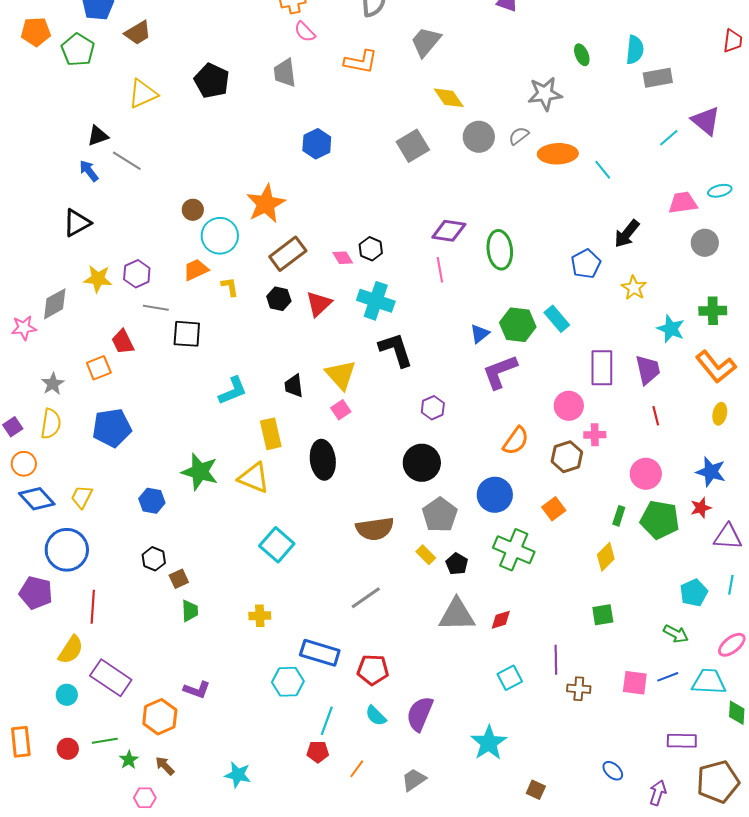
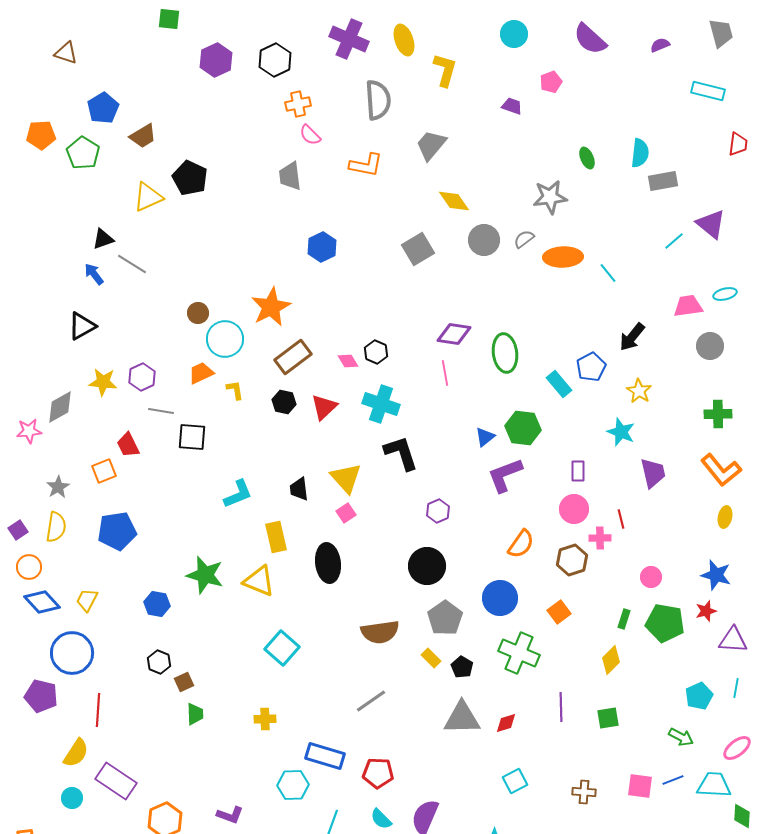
black pentagon: (212, 81) -> (190, 178), moved
cyan rectangle: (557, 319) -> (559, 384), moved
cyan star: (671, 329) -> (621, 432), moved
purple rectangle: (602, 368) -> (578, 471), moved, size x0.6
red line: (656, 416) -> (621, 519), moved
pink circle: (646, 474) -> (651, 577), size x0.7
purple line: (556, 660) -> (561, 707), moved
purple L-shape: (197, 690) -> (230, 815), moved

